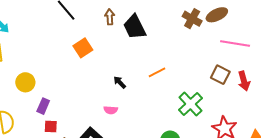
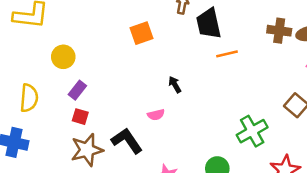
brown cross: (192, 19) -> (279, 31), turned -36
orange line: (157, 72) -> (227, 54), moved
pink semicircle: (111, 110) -> (156, 115), turned -32

